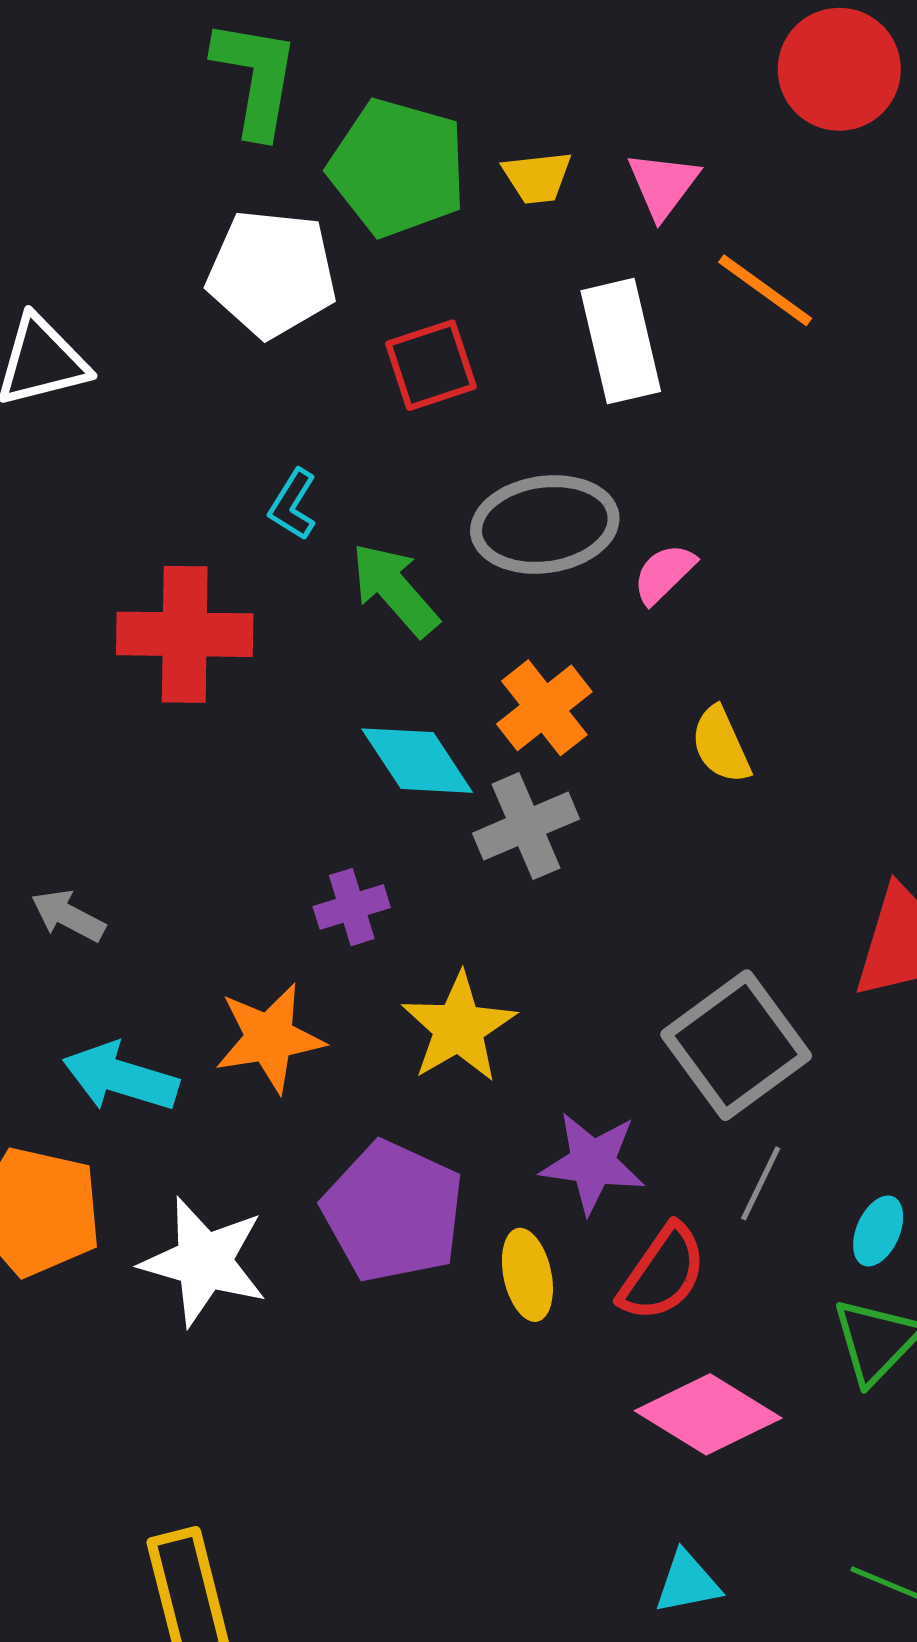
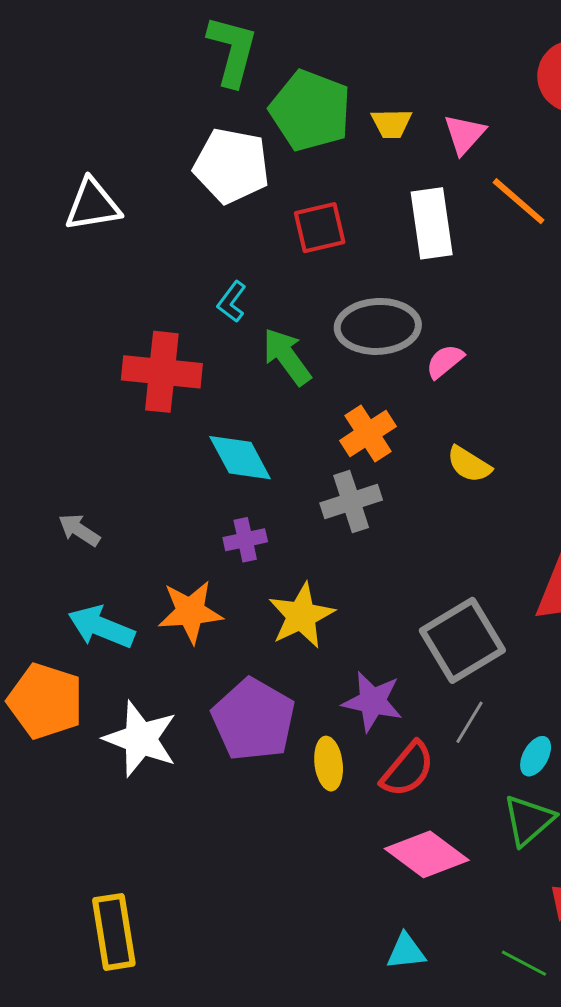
yellow semicircle: (721, 745) -> (469, 464), turned -39
cyan diamond: (417, 761) -> (240, 458), moved

